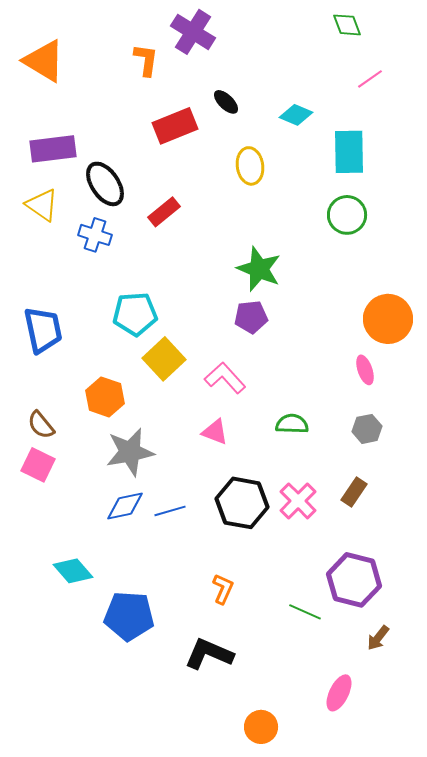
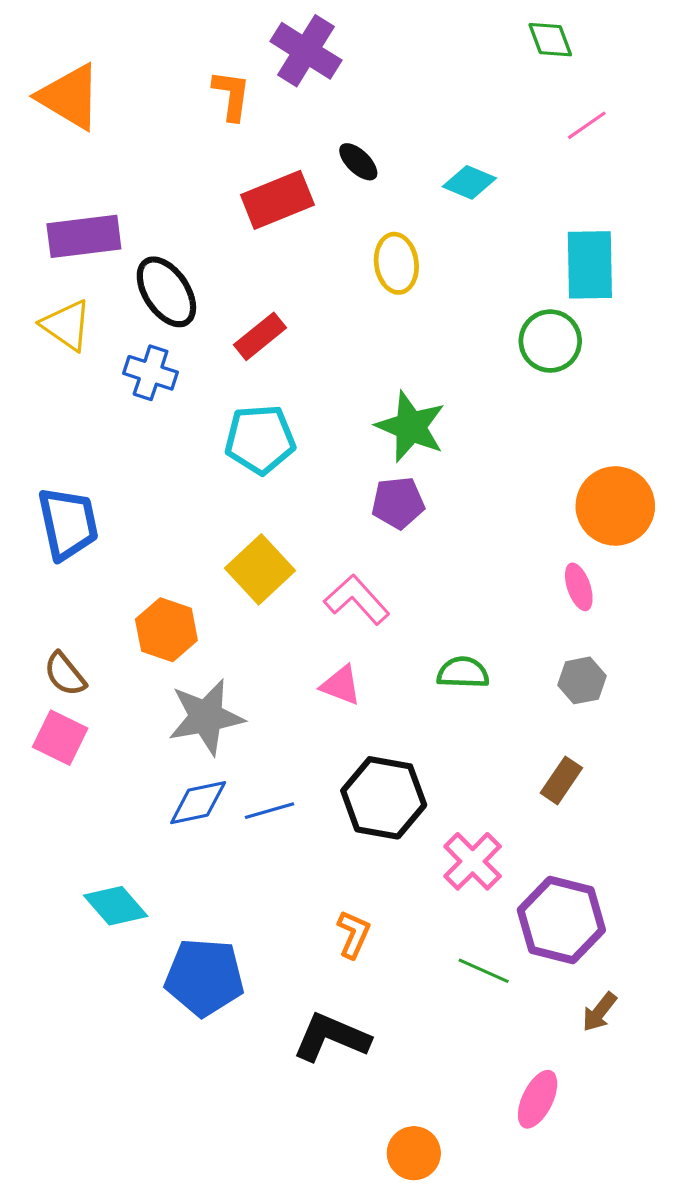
cyan rectangle: (349, 152) -> (590, 265), moved
cyan pentagon: (135, 314) -> (260, 439), moved
pink cross: (298, 501) -> (473, 861), moved

